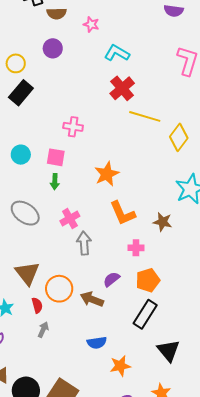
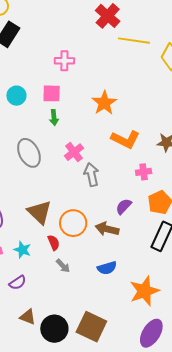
gray ellipse: (25, 213) -> (29, 153), turned 36
orange L-shape: (123, 213) -> (125, 139), turned -32
gray arrow: (43, 330) -> (63, 266), turned 119
blue semicircle: (97, 343) -> (107, 268), moved
orange star: (120, 366) -> (144, 291), size x1.4

